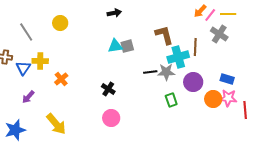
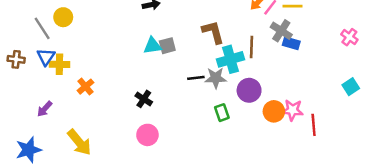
yellow circle: (60, 23) -> (63, 17), moved
blue triangle: (23, 68) -> (46, 57), moved
blue rectangle: (227, 79) -> (291, 43), moved

